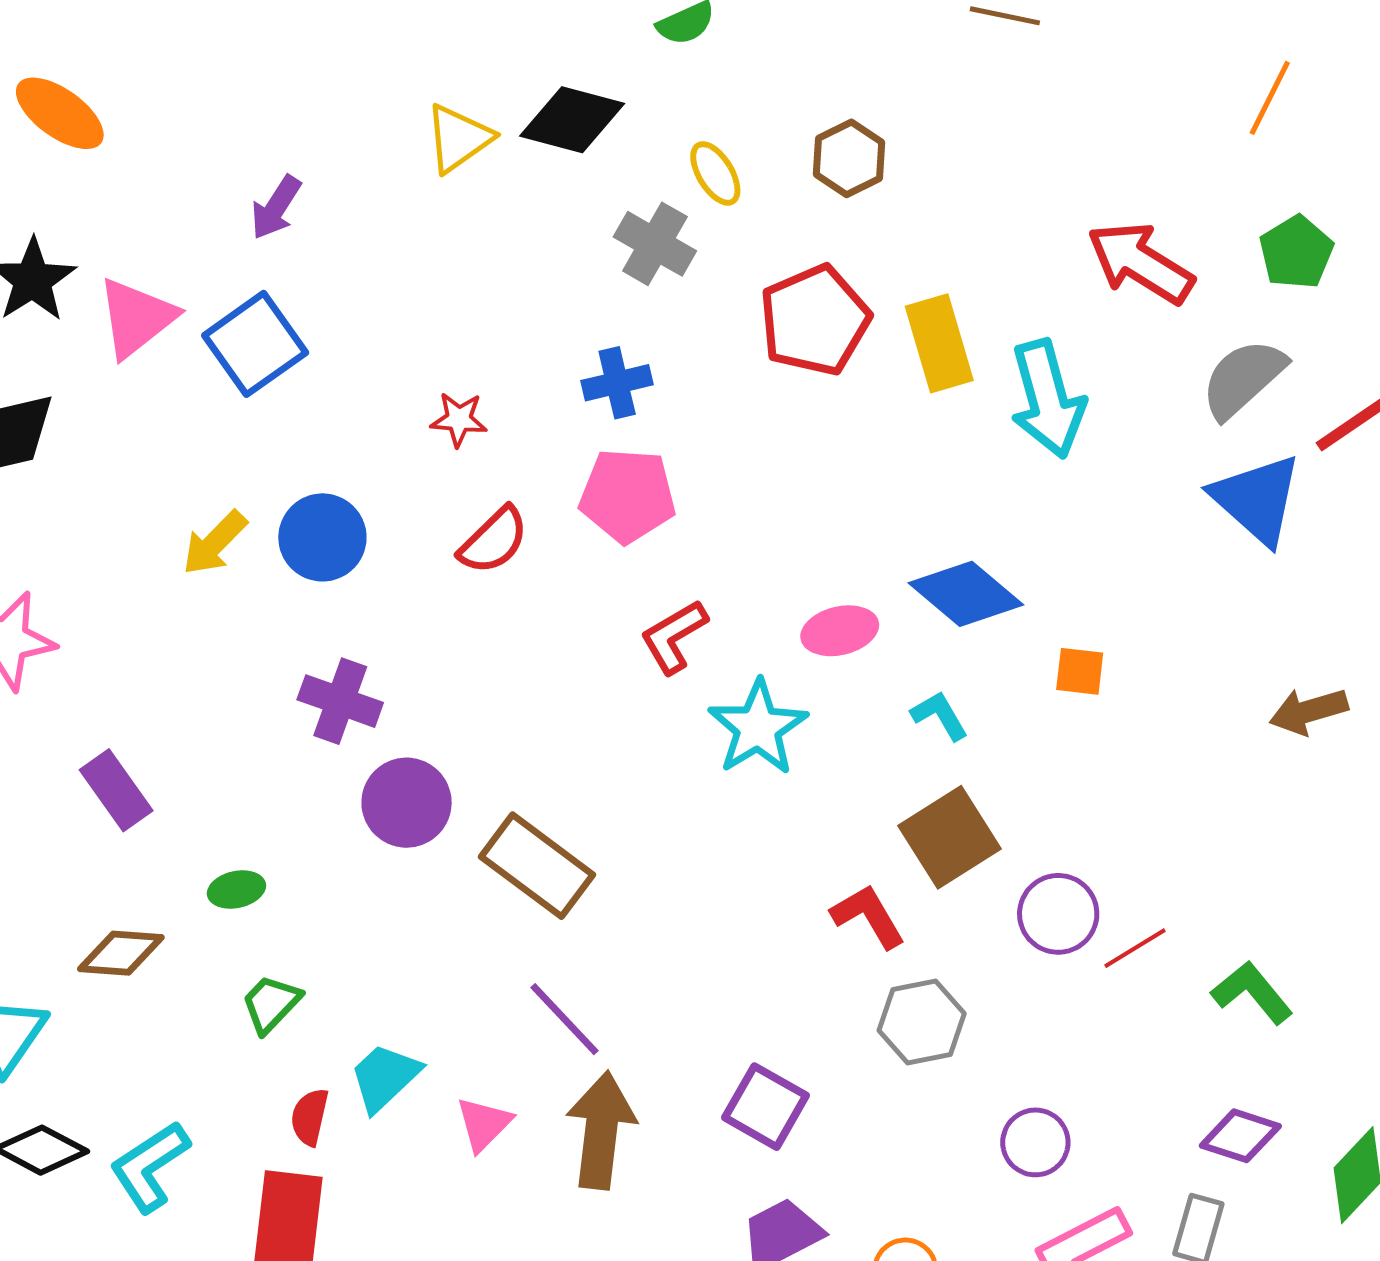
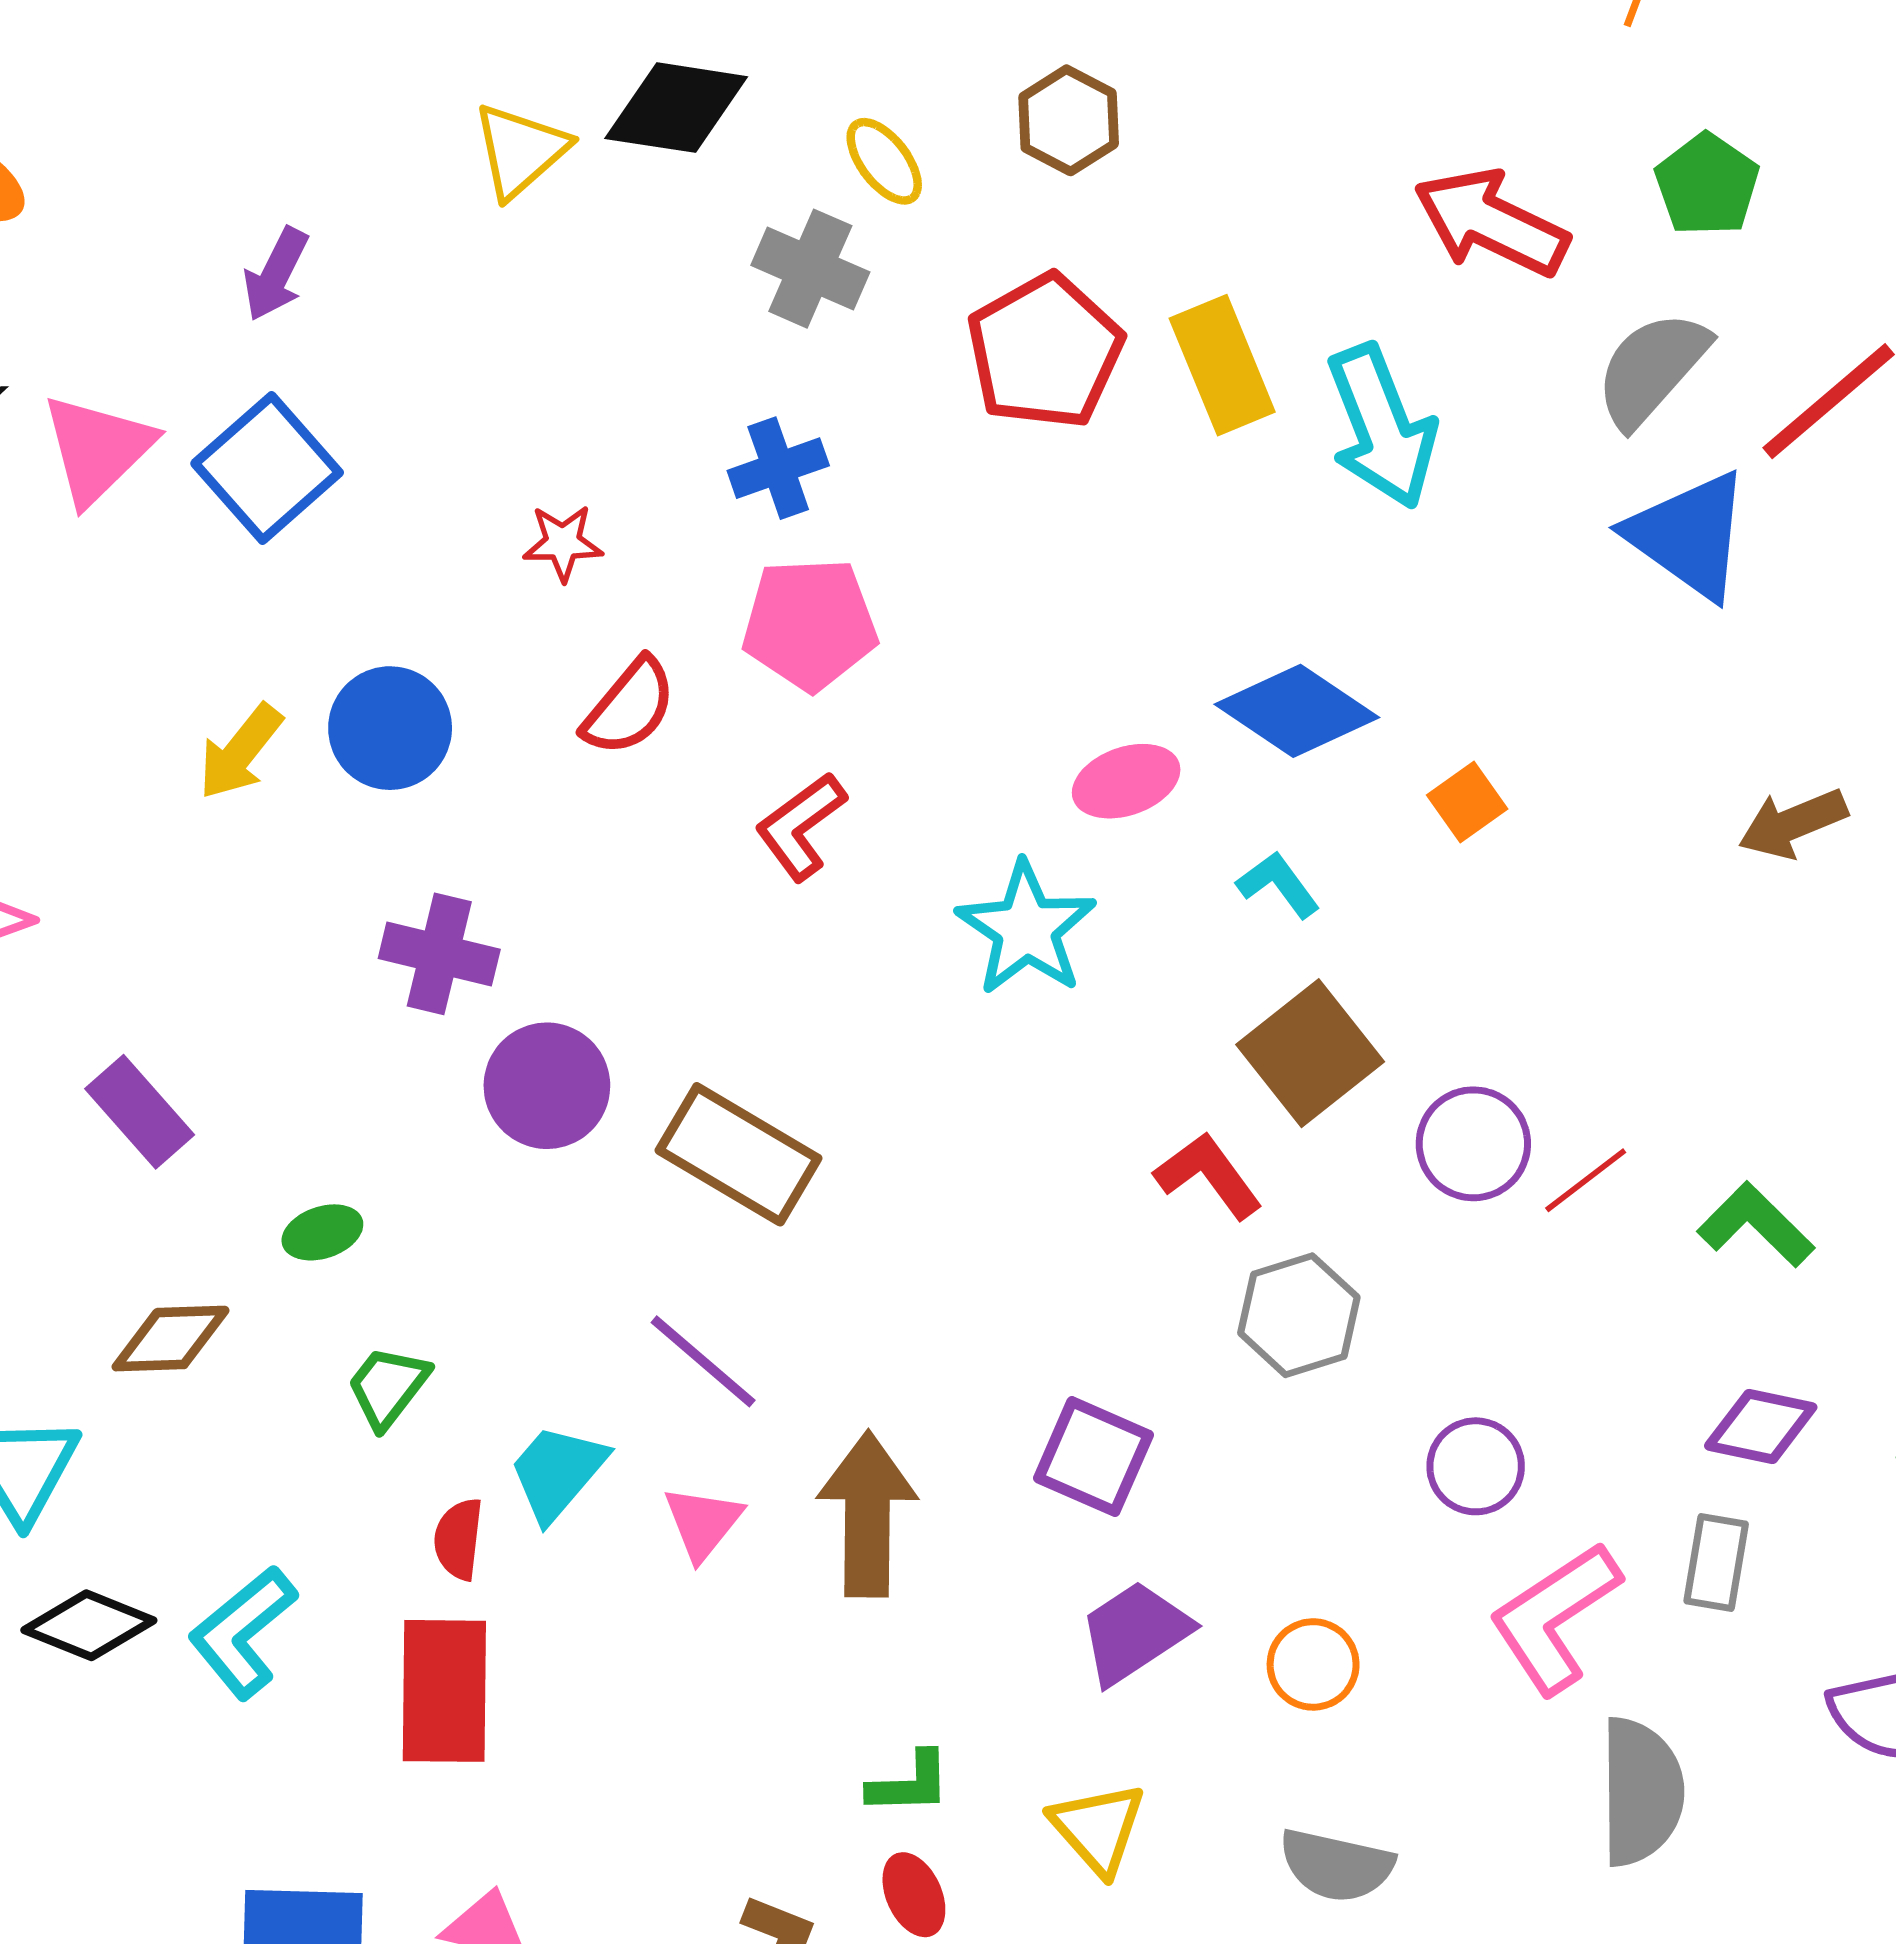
red L-shape: (674, 637) -> (801, 826), moved
orange square: (1080, 671) -> (1467, 802), turned -36
purple line: (564, 1019) -> (703, 1361), moved

